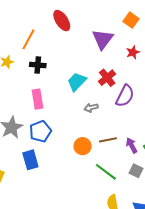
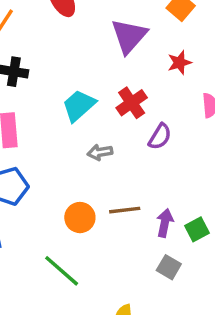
purple semicircle: (125, 96) -> (160, 137), size x0.7
purple arrow: (132, 145) -> (165, 223), turned 35
green line: (106, 172) -> (62, 271), moved

